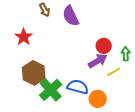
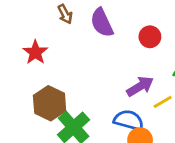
red circle: (104, 46) -> (150, 37), moved
blue semicircle: (78, 87) -> (129, 120), moved

